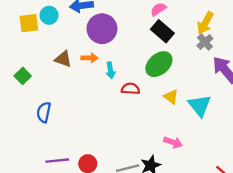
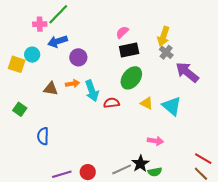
yellow square: (29, 23) -> (17, 64), turned 36
purple circle: (102, 29) -> (78, 57), size x0.7
black rectangle: (162, 31) -> (129, 50), turned -42
cyan arrow: (110, 70) -> (92, 91), size x1.5

